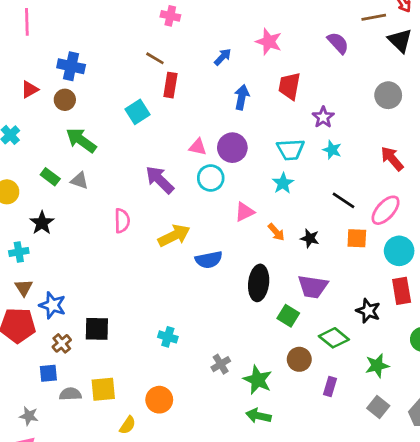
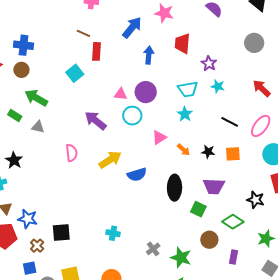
blue arrow: (223, 57) -> (132, 27), size x1.6
green rectangle: (50, 177) -> (15, 116), moved
orange square: (357, 238) -> (233, 154), moved

